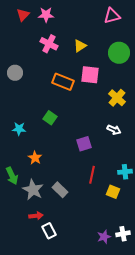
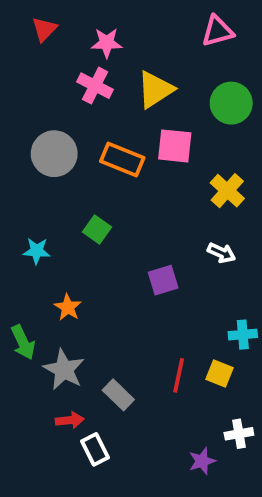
pink star: (46, 15) -> (107, 43), moved
yellow triangle: (80, 46) -> (155, 89), size x1.5
gray circle: (15, 73) -> (54, 154), moved, size x1.5
red line: (92, 175) -> (179, 375), moved
gray rectangle: (60, 190) -> (118, 395), moved
white cross: (123, 234) -> (239, 434), moved

